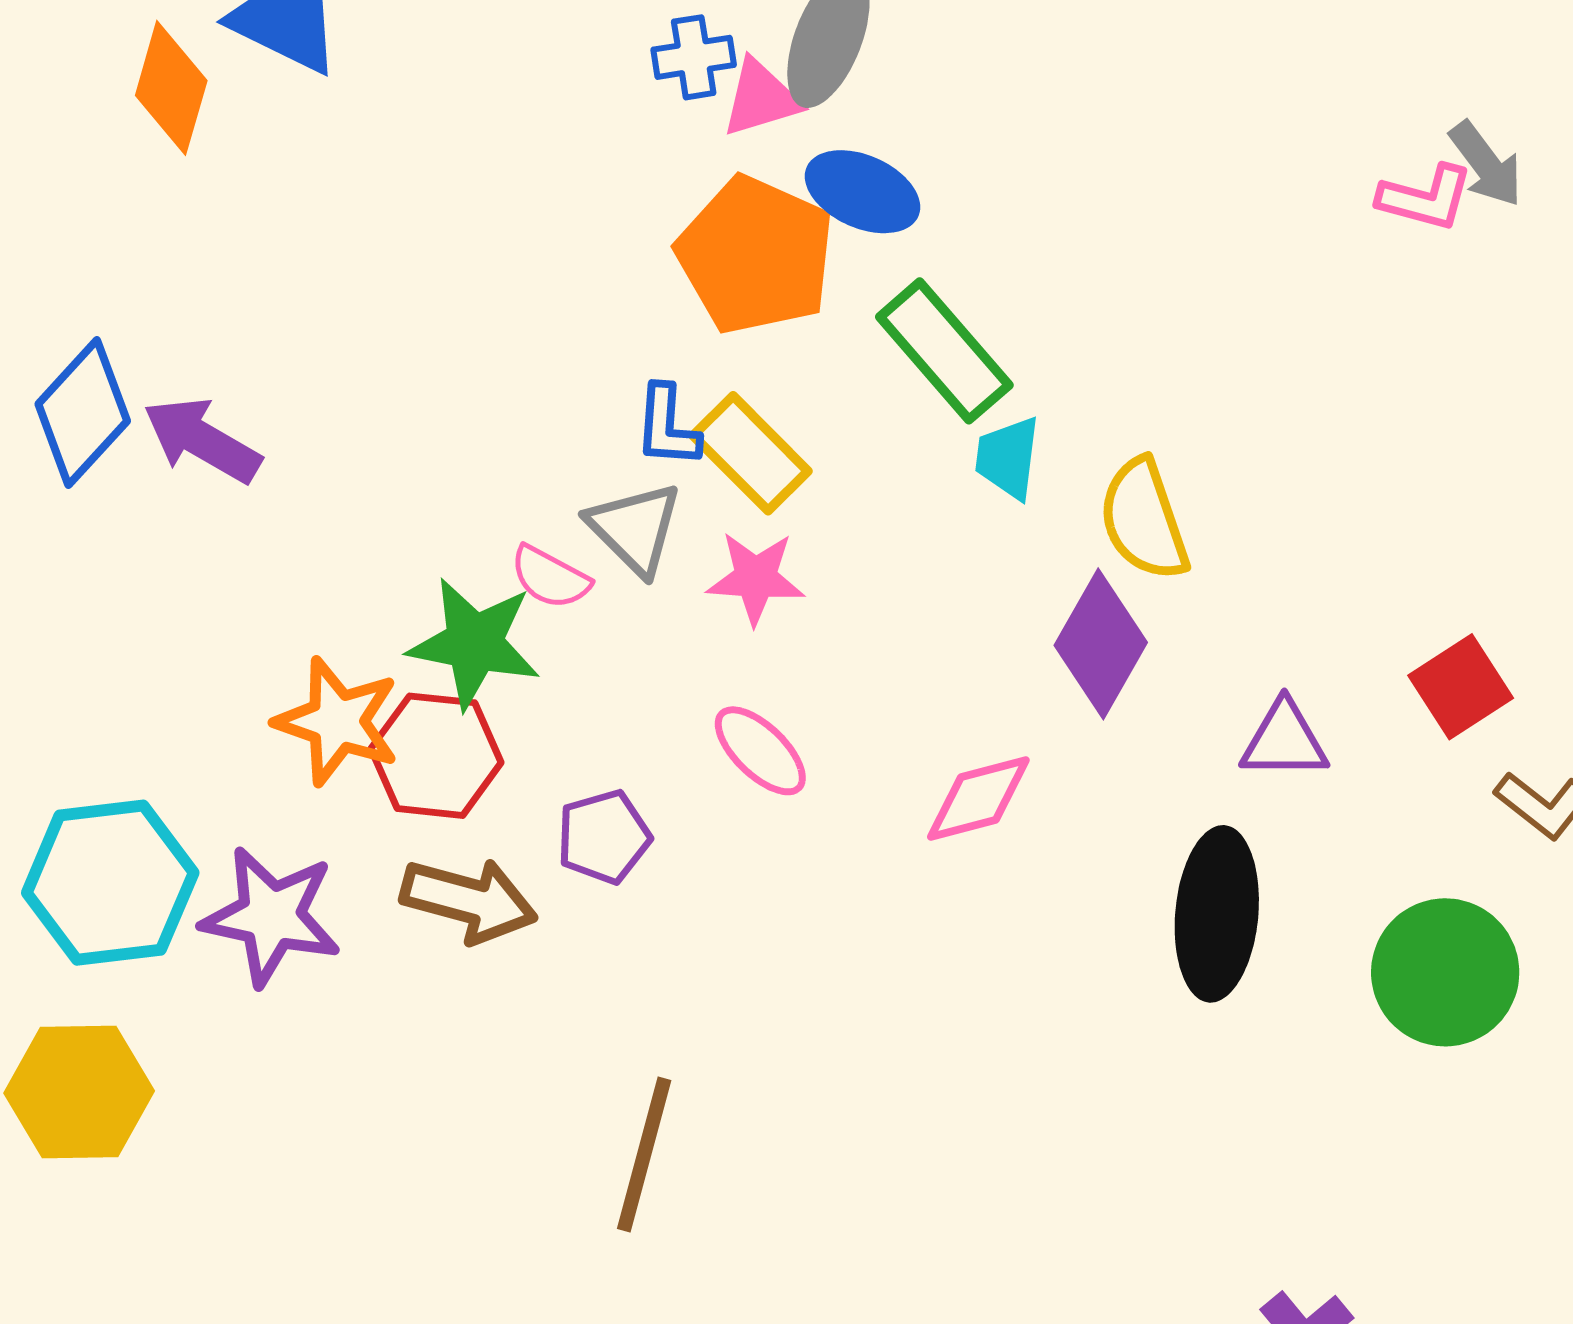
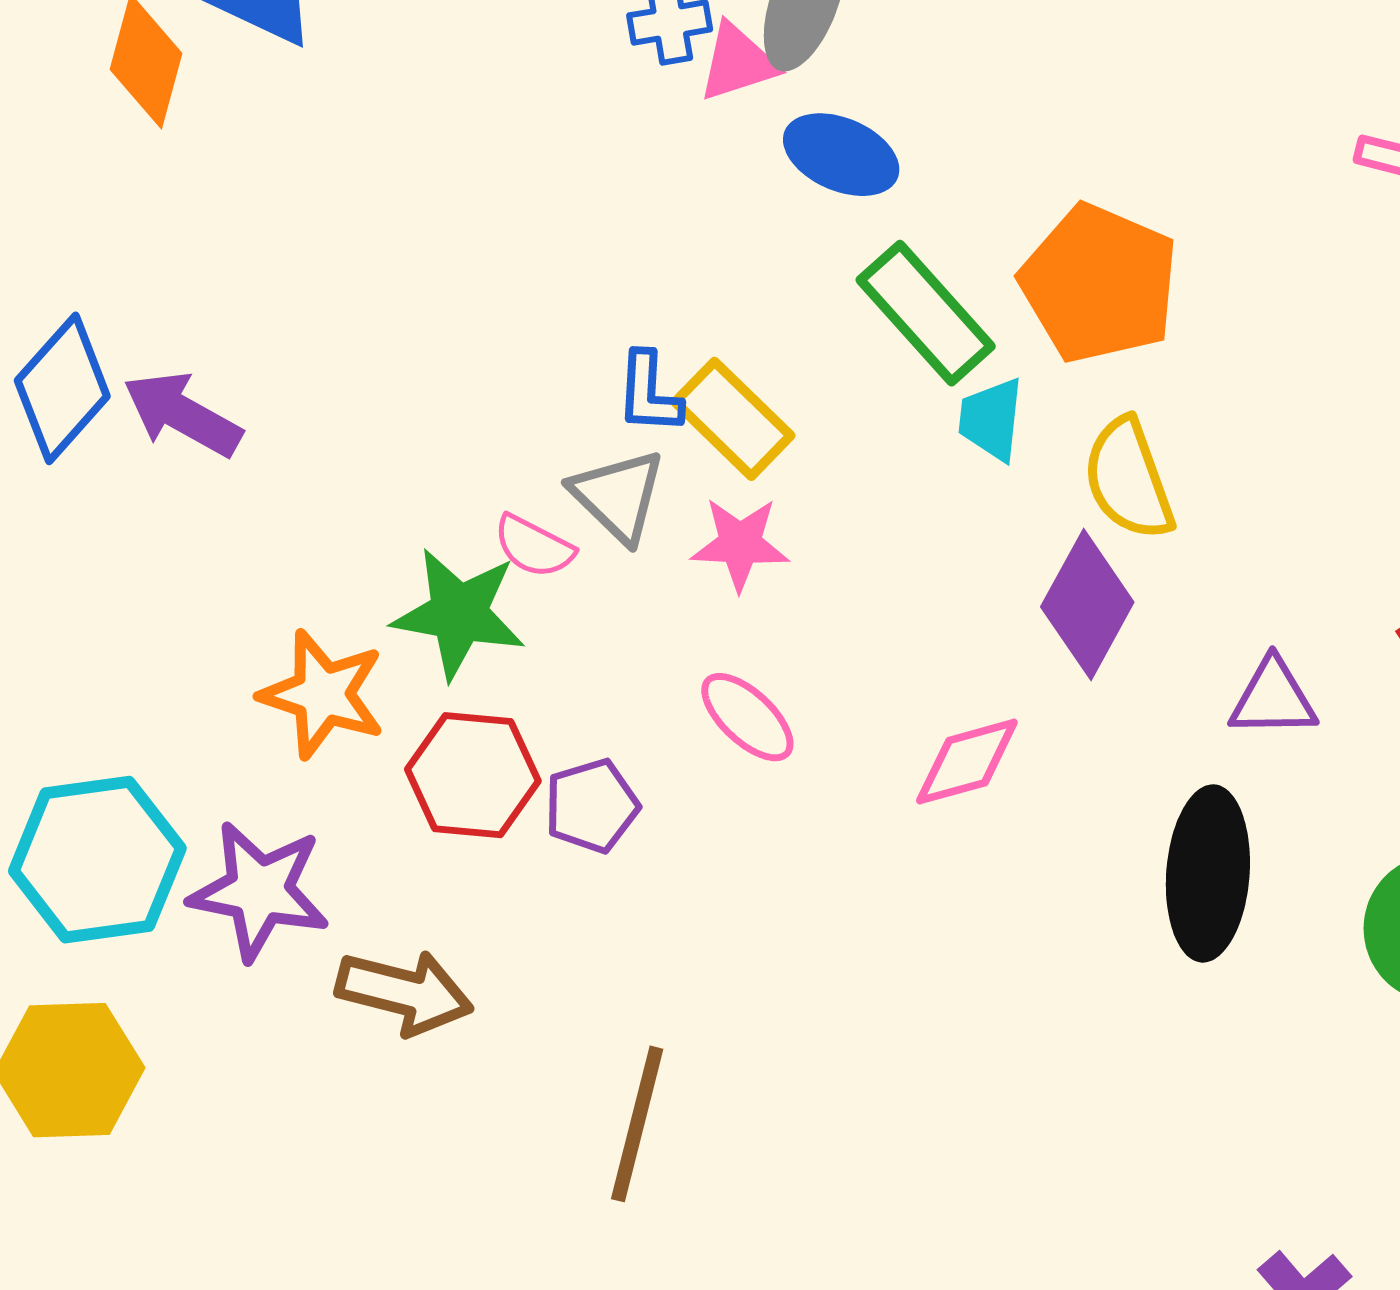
orange pentagon: (756, 255) -> (1099, 284), moved
red hexagon: (436, 756) -> (473, 775), moved
brown arrow: (469, 900) -> (404, 992), moved

